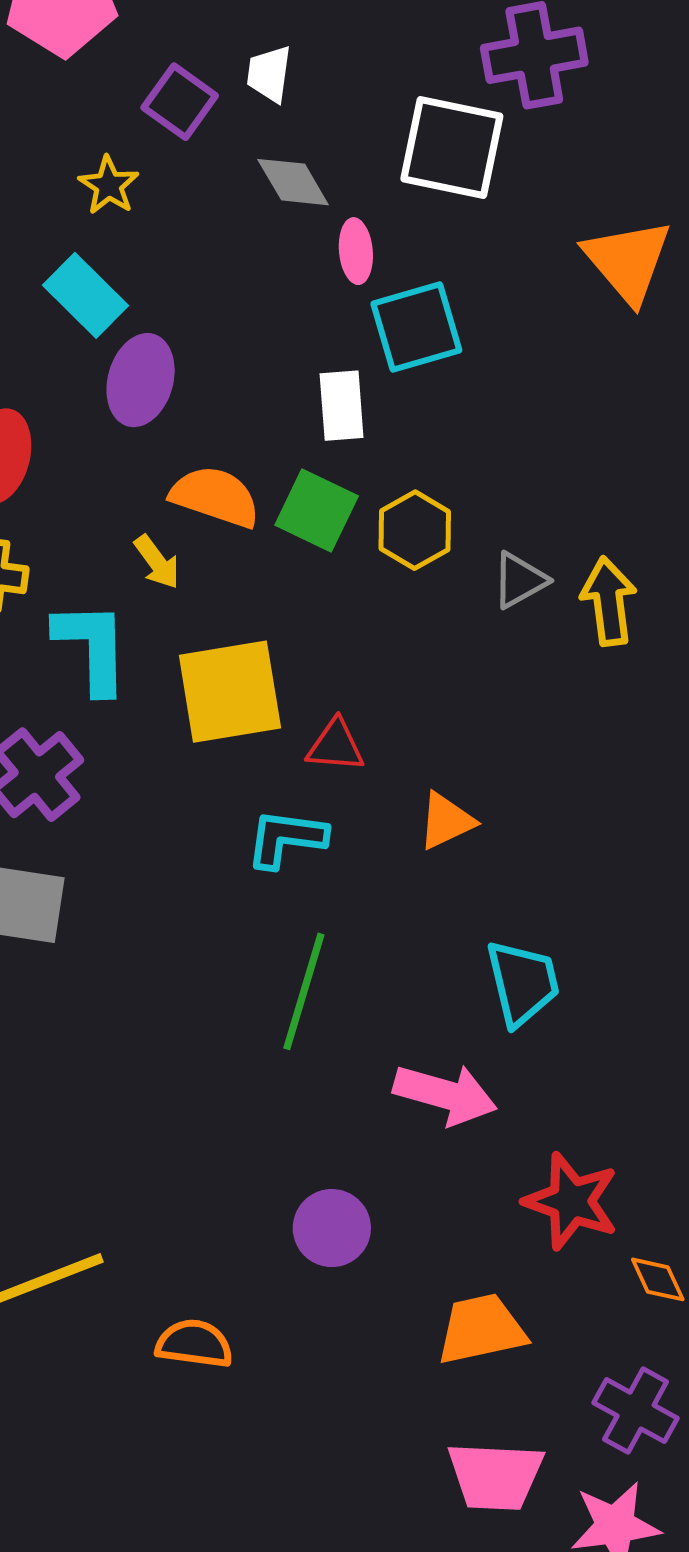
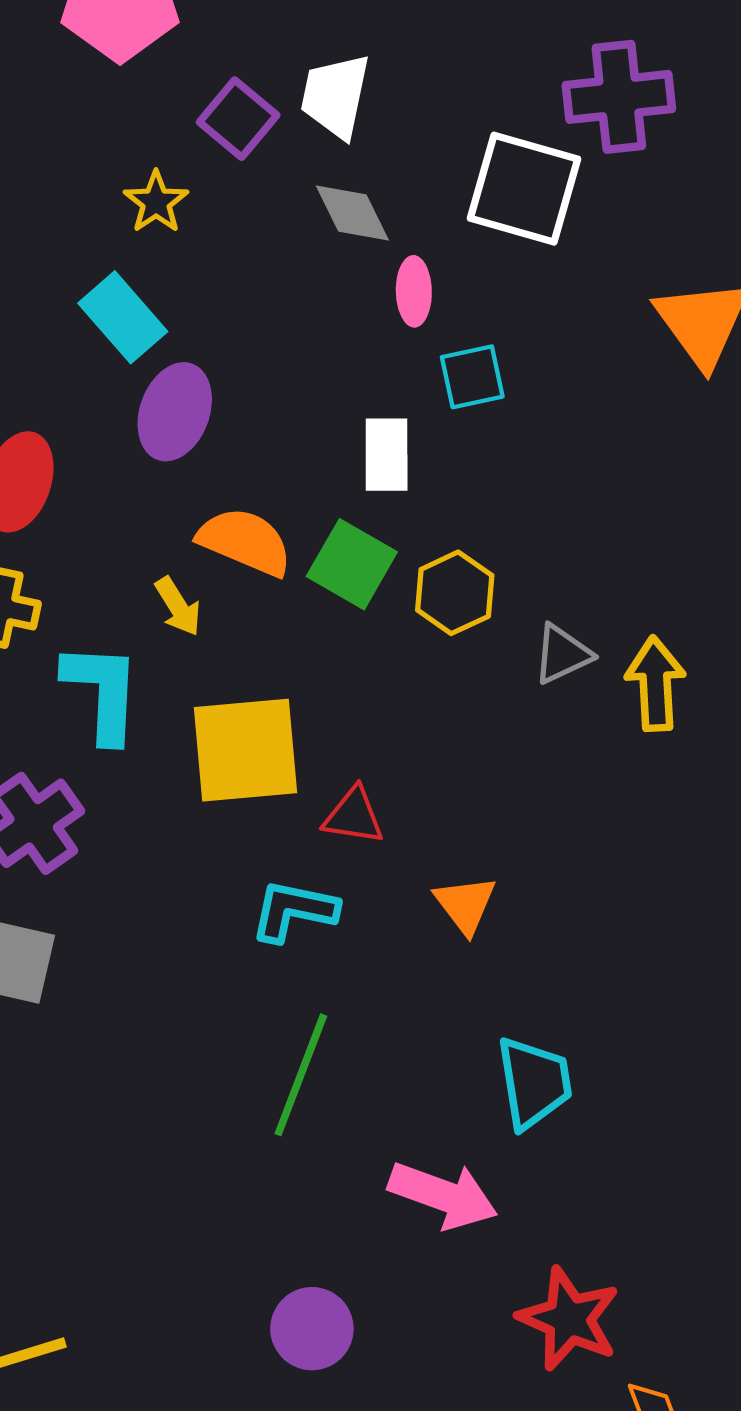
white trapezoid: (269, 74) -> (335, 96), size x1.4
cyan square: (416, 327) -> (472, 377), size x0.7
orange triangle: (446, 821) -> (465, 905), turned -46

